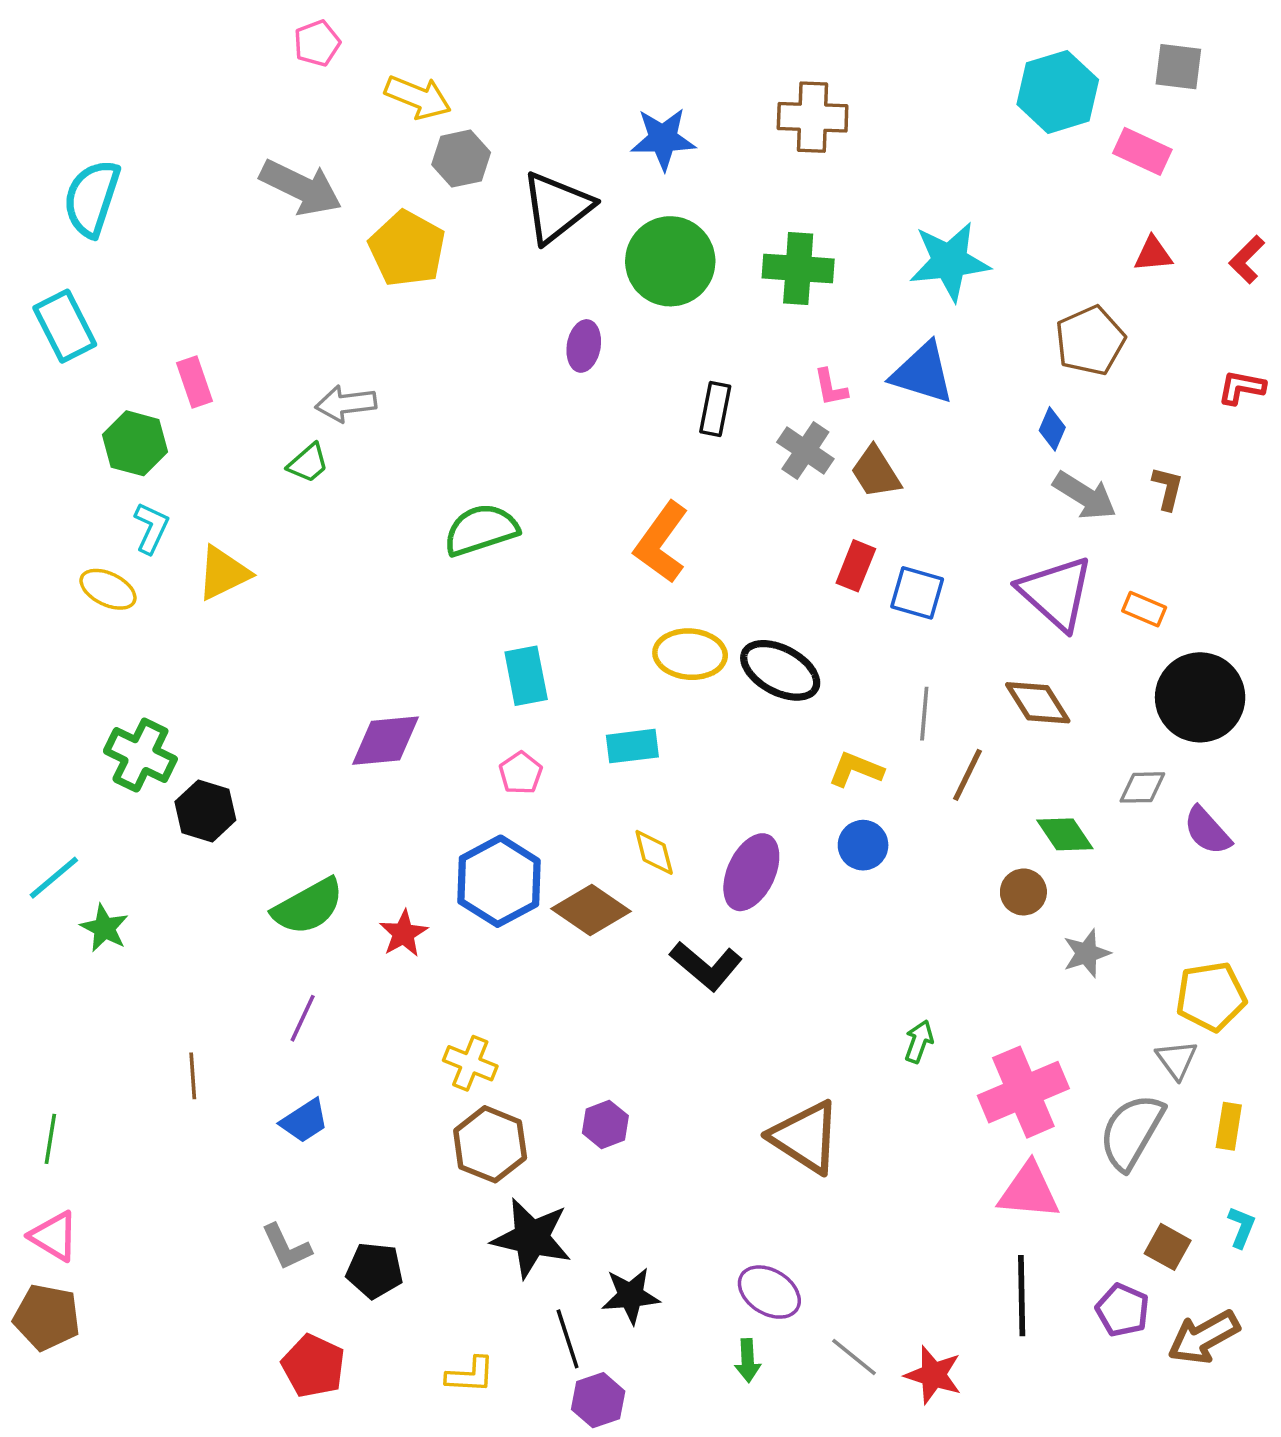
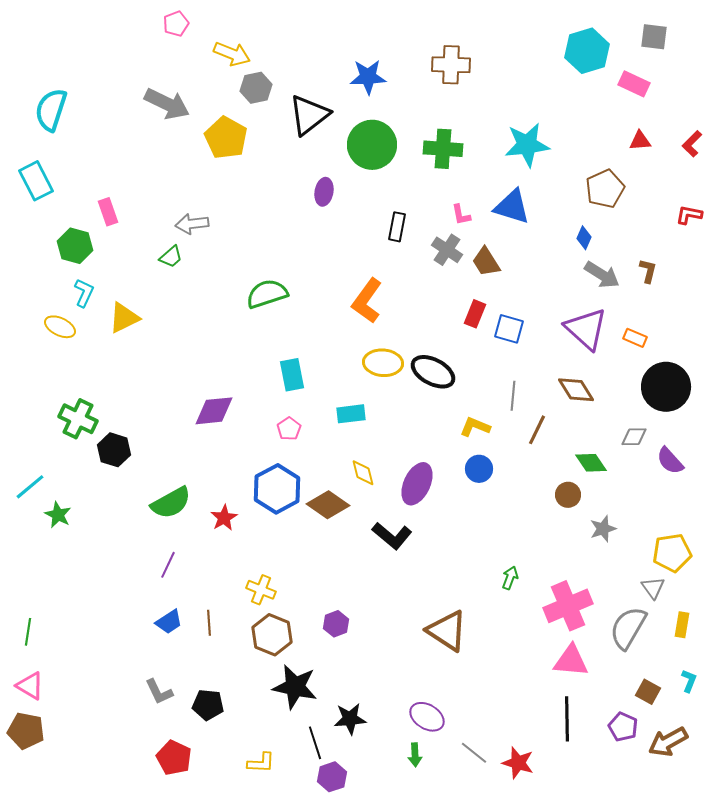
brown line: (193, 1076) -> (209, 623), moved

